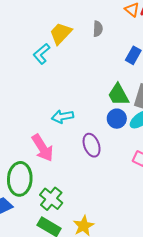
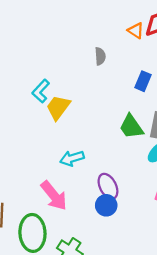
yellow trapezoid: (61, 33) -> (58, 107), moved
blue circle: (117, 119) -> (106, 205), moved

